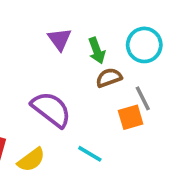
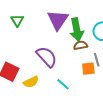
purple triangle: (59, 39) -> (58, 20), size x1.6
green arrow: (97, 51) -> (77, 30), size x1.6

